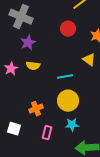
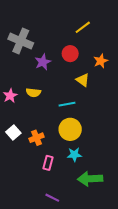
purple star: (28, 43) -> (43, 62), moved
yellow triangle: (89, 60) -> (83, 80), moved
white square: (14, 129) -> (13, 132), moved, turned 32

